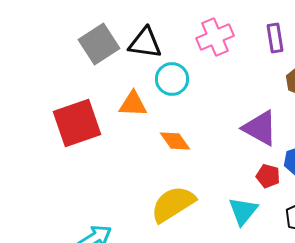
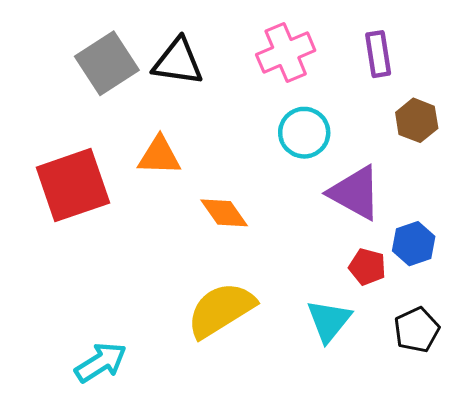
cyan circle: (172, 79) -> (304, 133), moved

